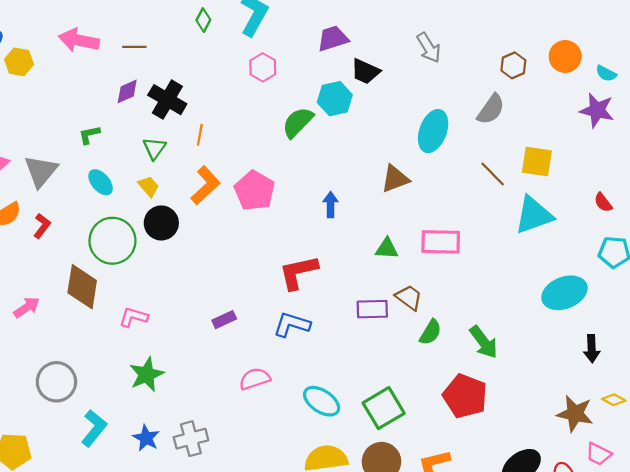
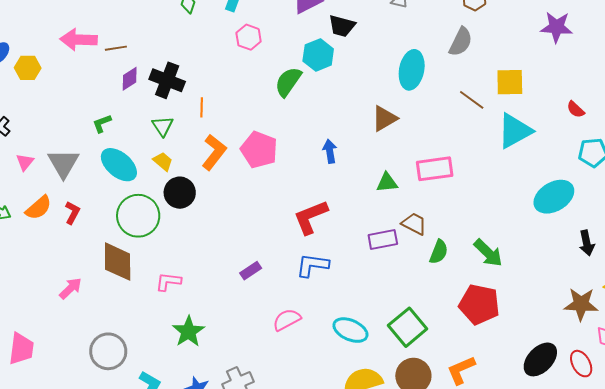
brown line: (134, 47) -> (116, 48), moved
cyan ellipse: (101, 182) -> (119, 165), size x1.5

